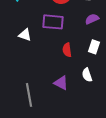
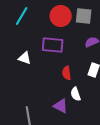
white semicircle: (87, 75) -> (76, 94), moved

